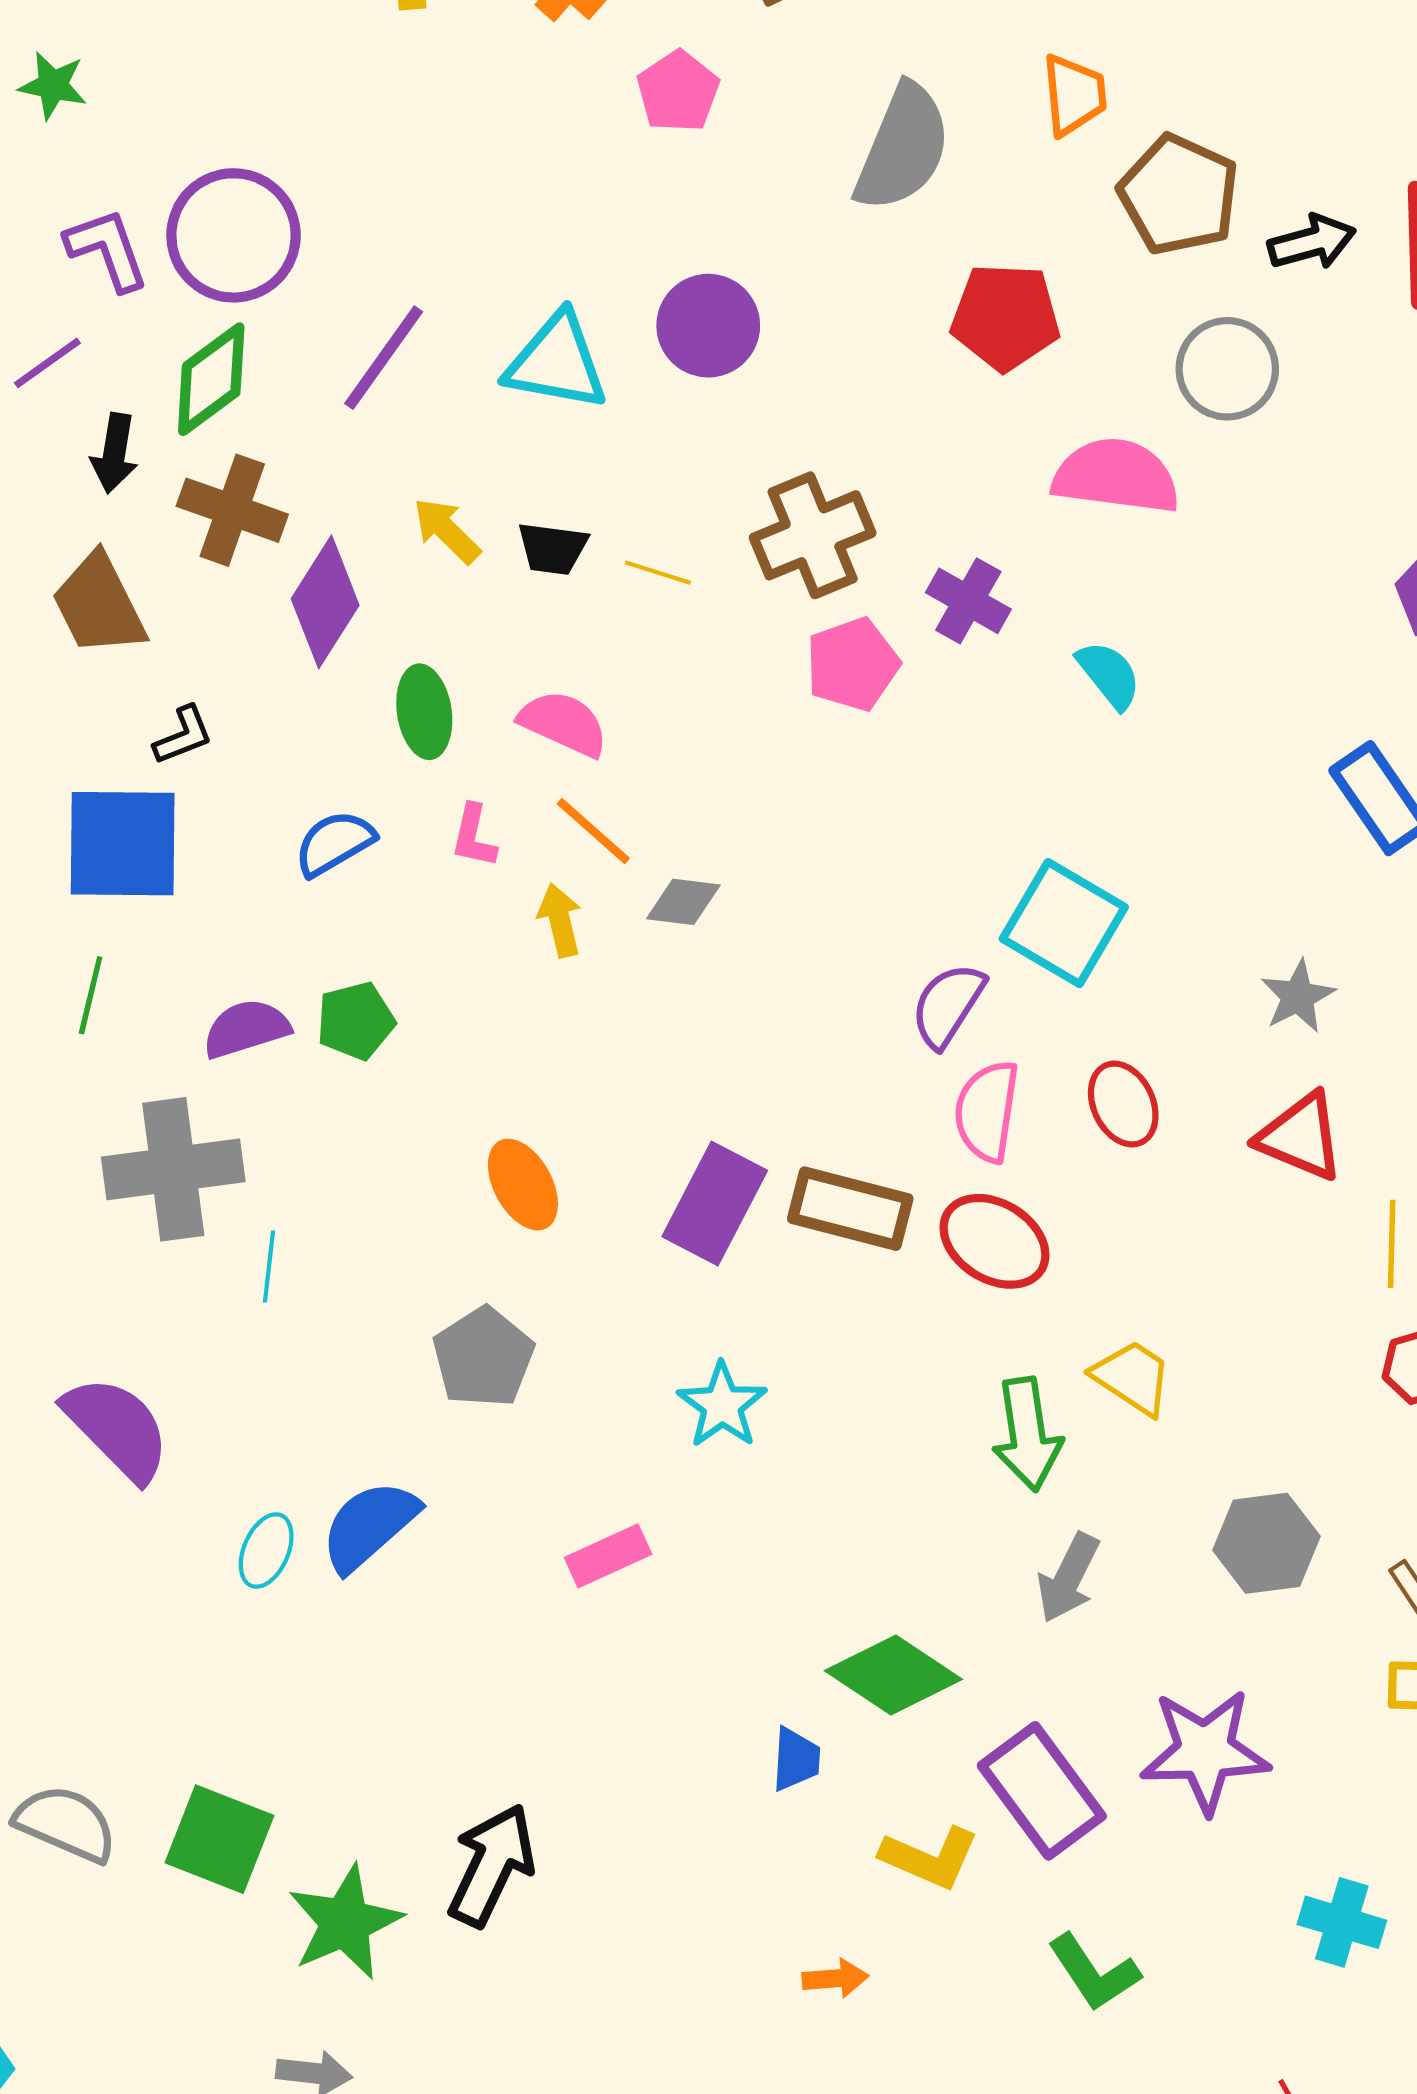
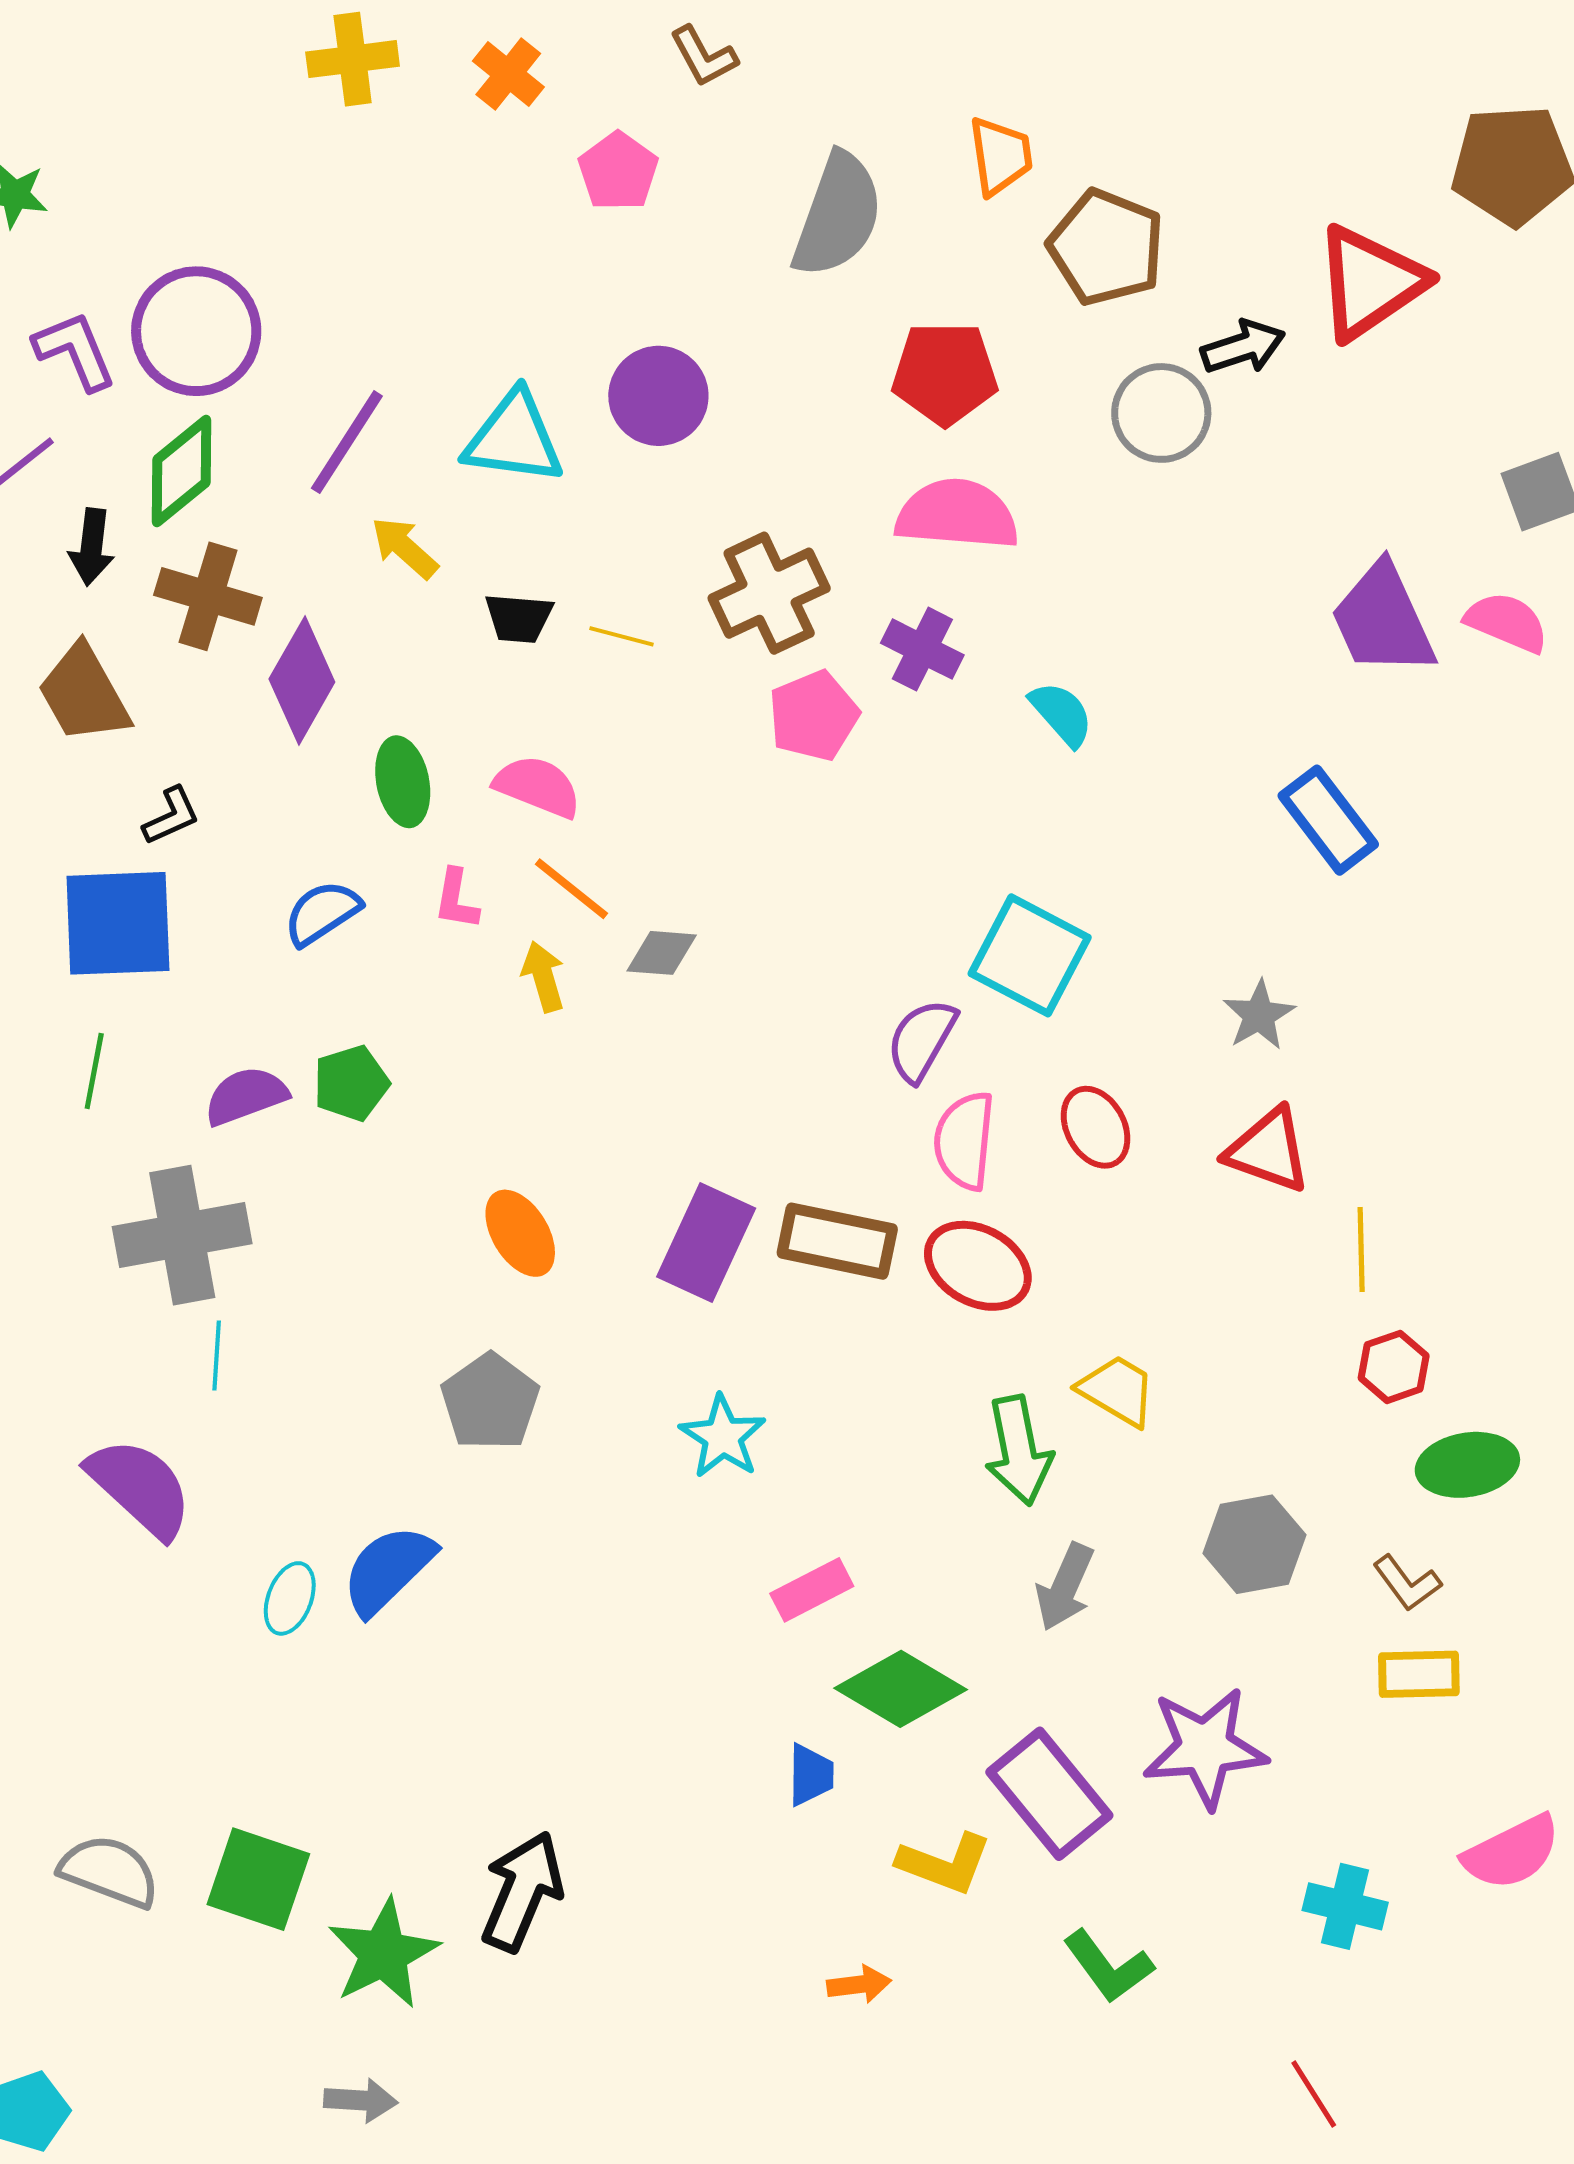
black arrow: (1312, 242) -> (1243, 347), moved
pink semicircle: (1116, 476) -> (957, 515), moved
yellow arrow: (447, 531) -> (405, 548), moved
cyan line: (269, 1266) -> (217, 1356), moved
pink rectangle: (608, 1556) -> (812, 1590), moved

